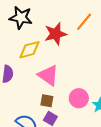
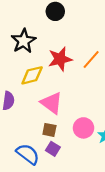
black star: (21, 18) -> (24, 41), turned 30
orange line: (84, 22) -> (91, 60), moved

